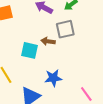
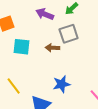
cyan square: (30, 50) -> (21, 47), moved

